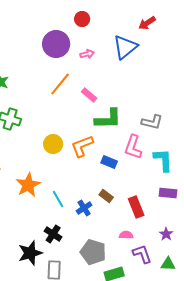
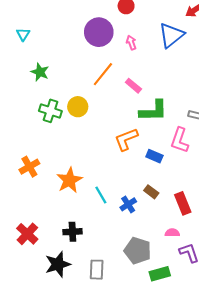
pink arrow: (87, 54) -> (131, 43), turned -96
yellow circle: (53, 144) -> (78, 107), moved
black cross: (53, 234) -> (72, 232), moved, turned -36
black star: (30, 253) -> (58, 264), moved

